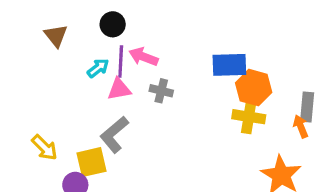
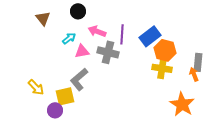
purple line: (121, 62) -> (122, 34), moved
blue rectangle: (229, 65) -> (150, 36), turned -35
gray cross: (161, 91) -> (108, 52), size x1.5

